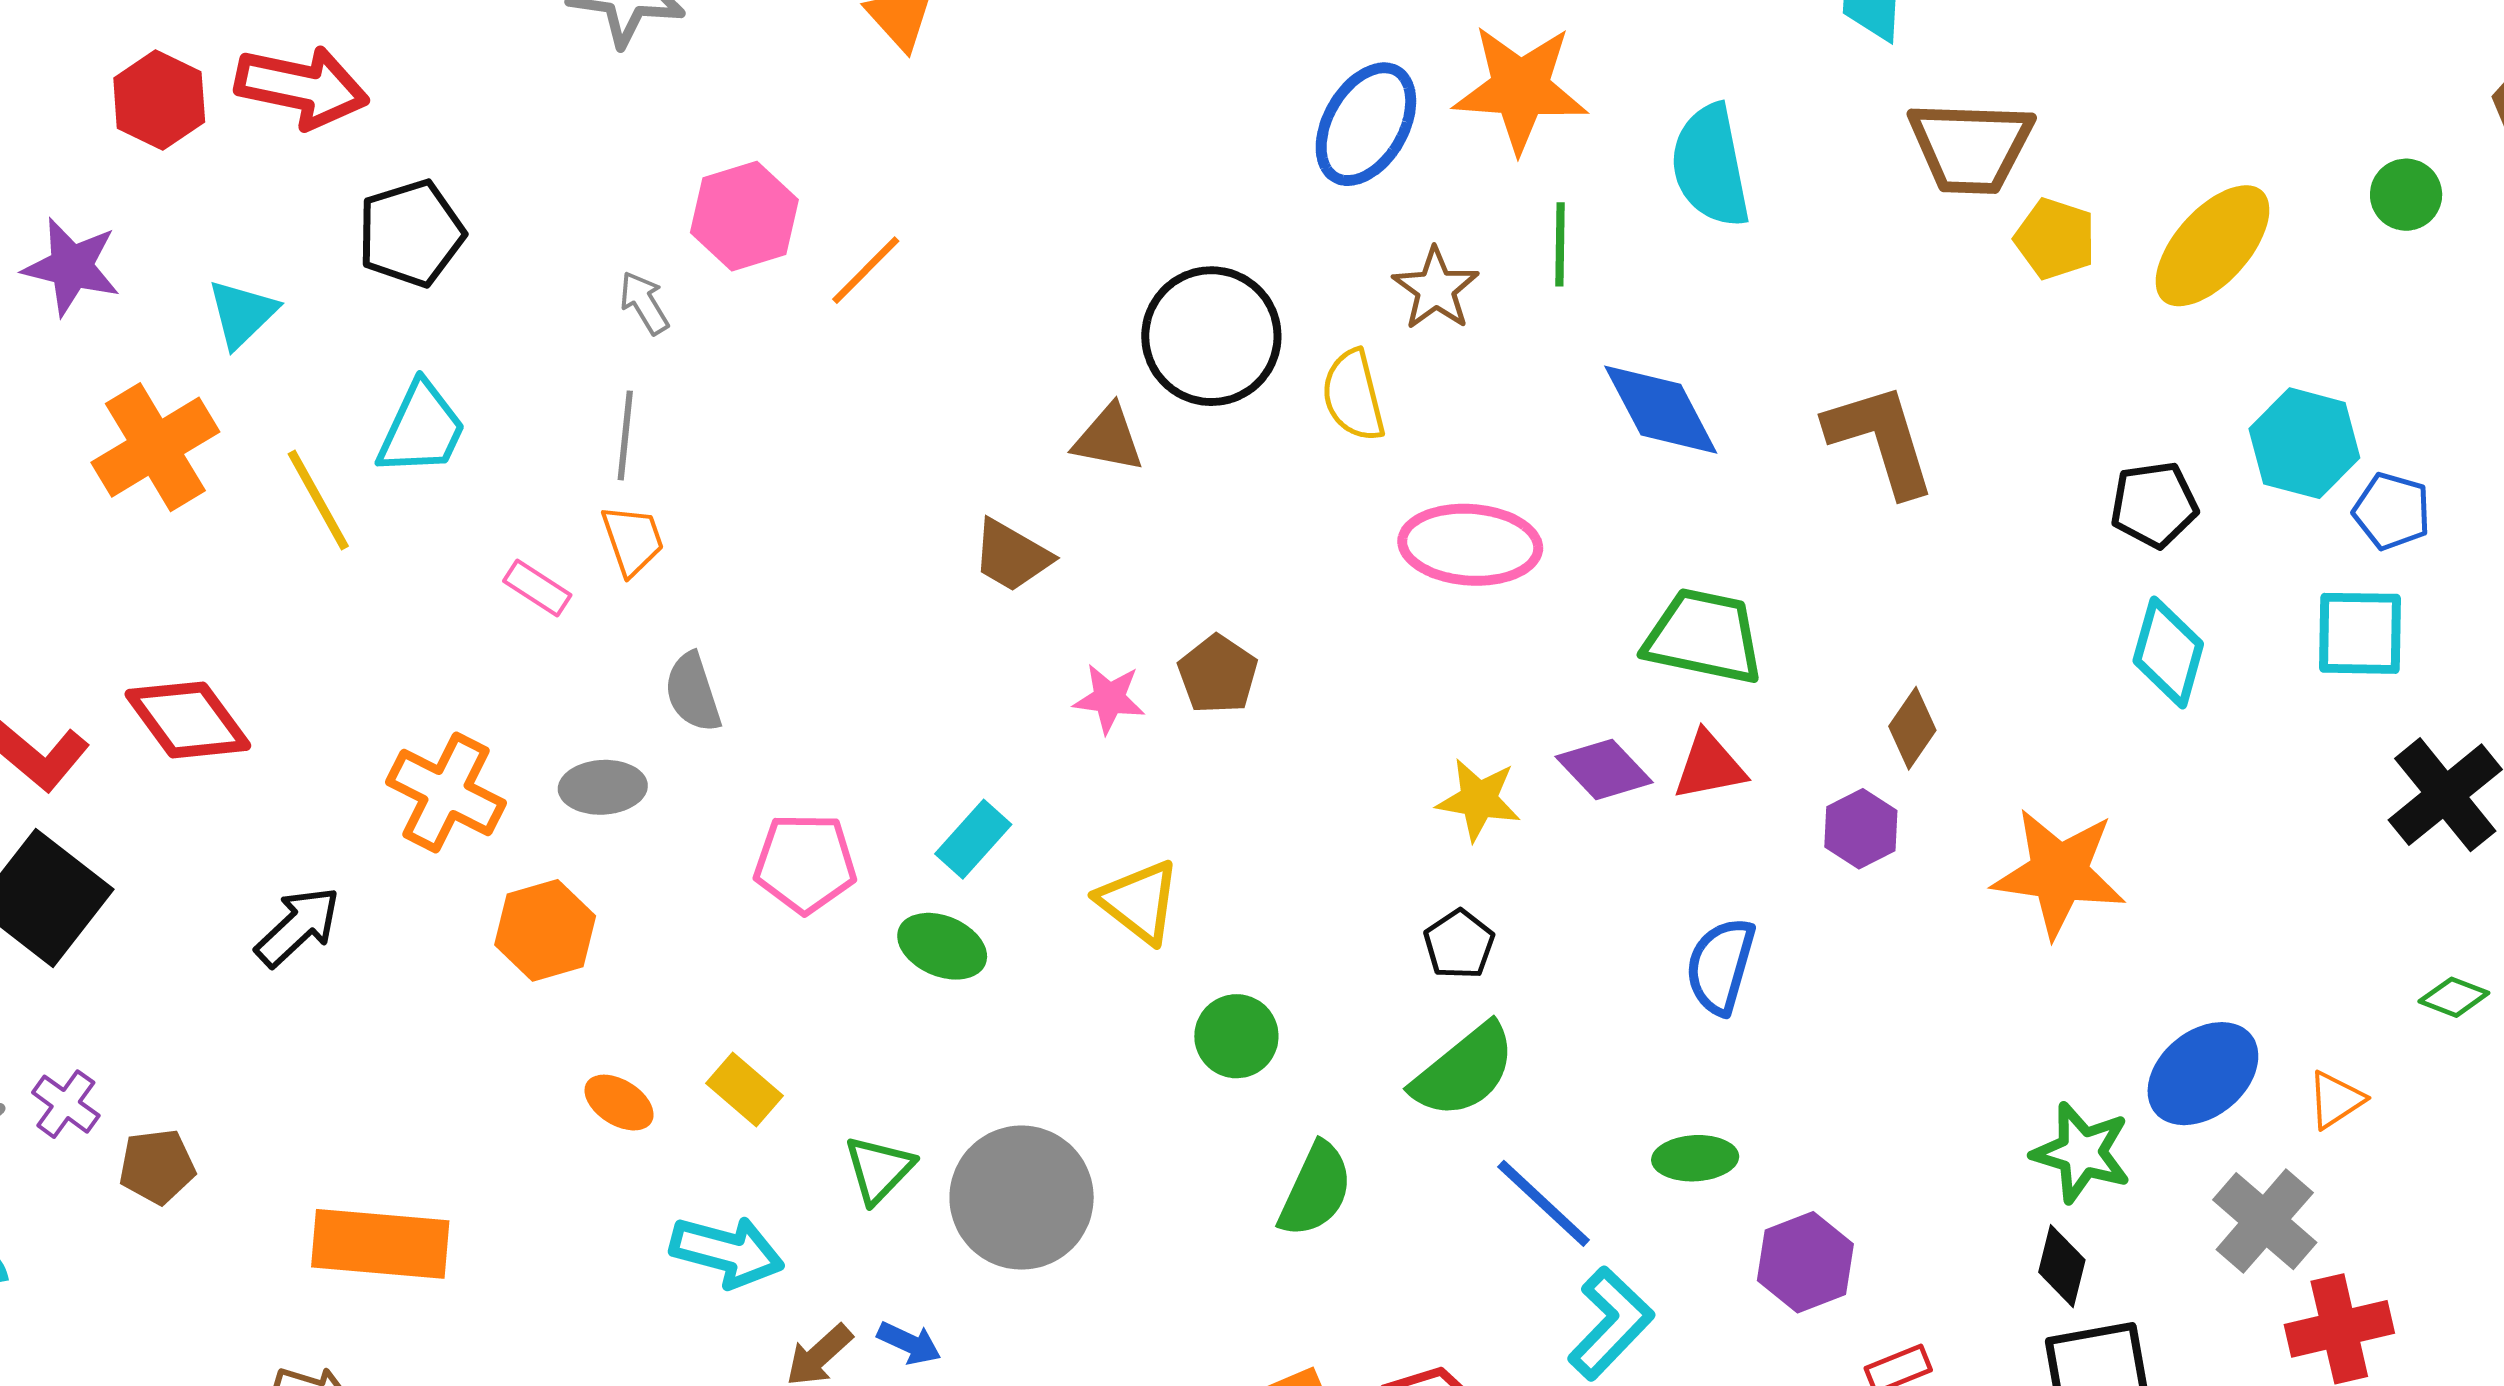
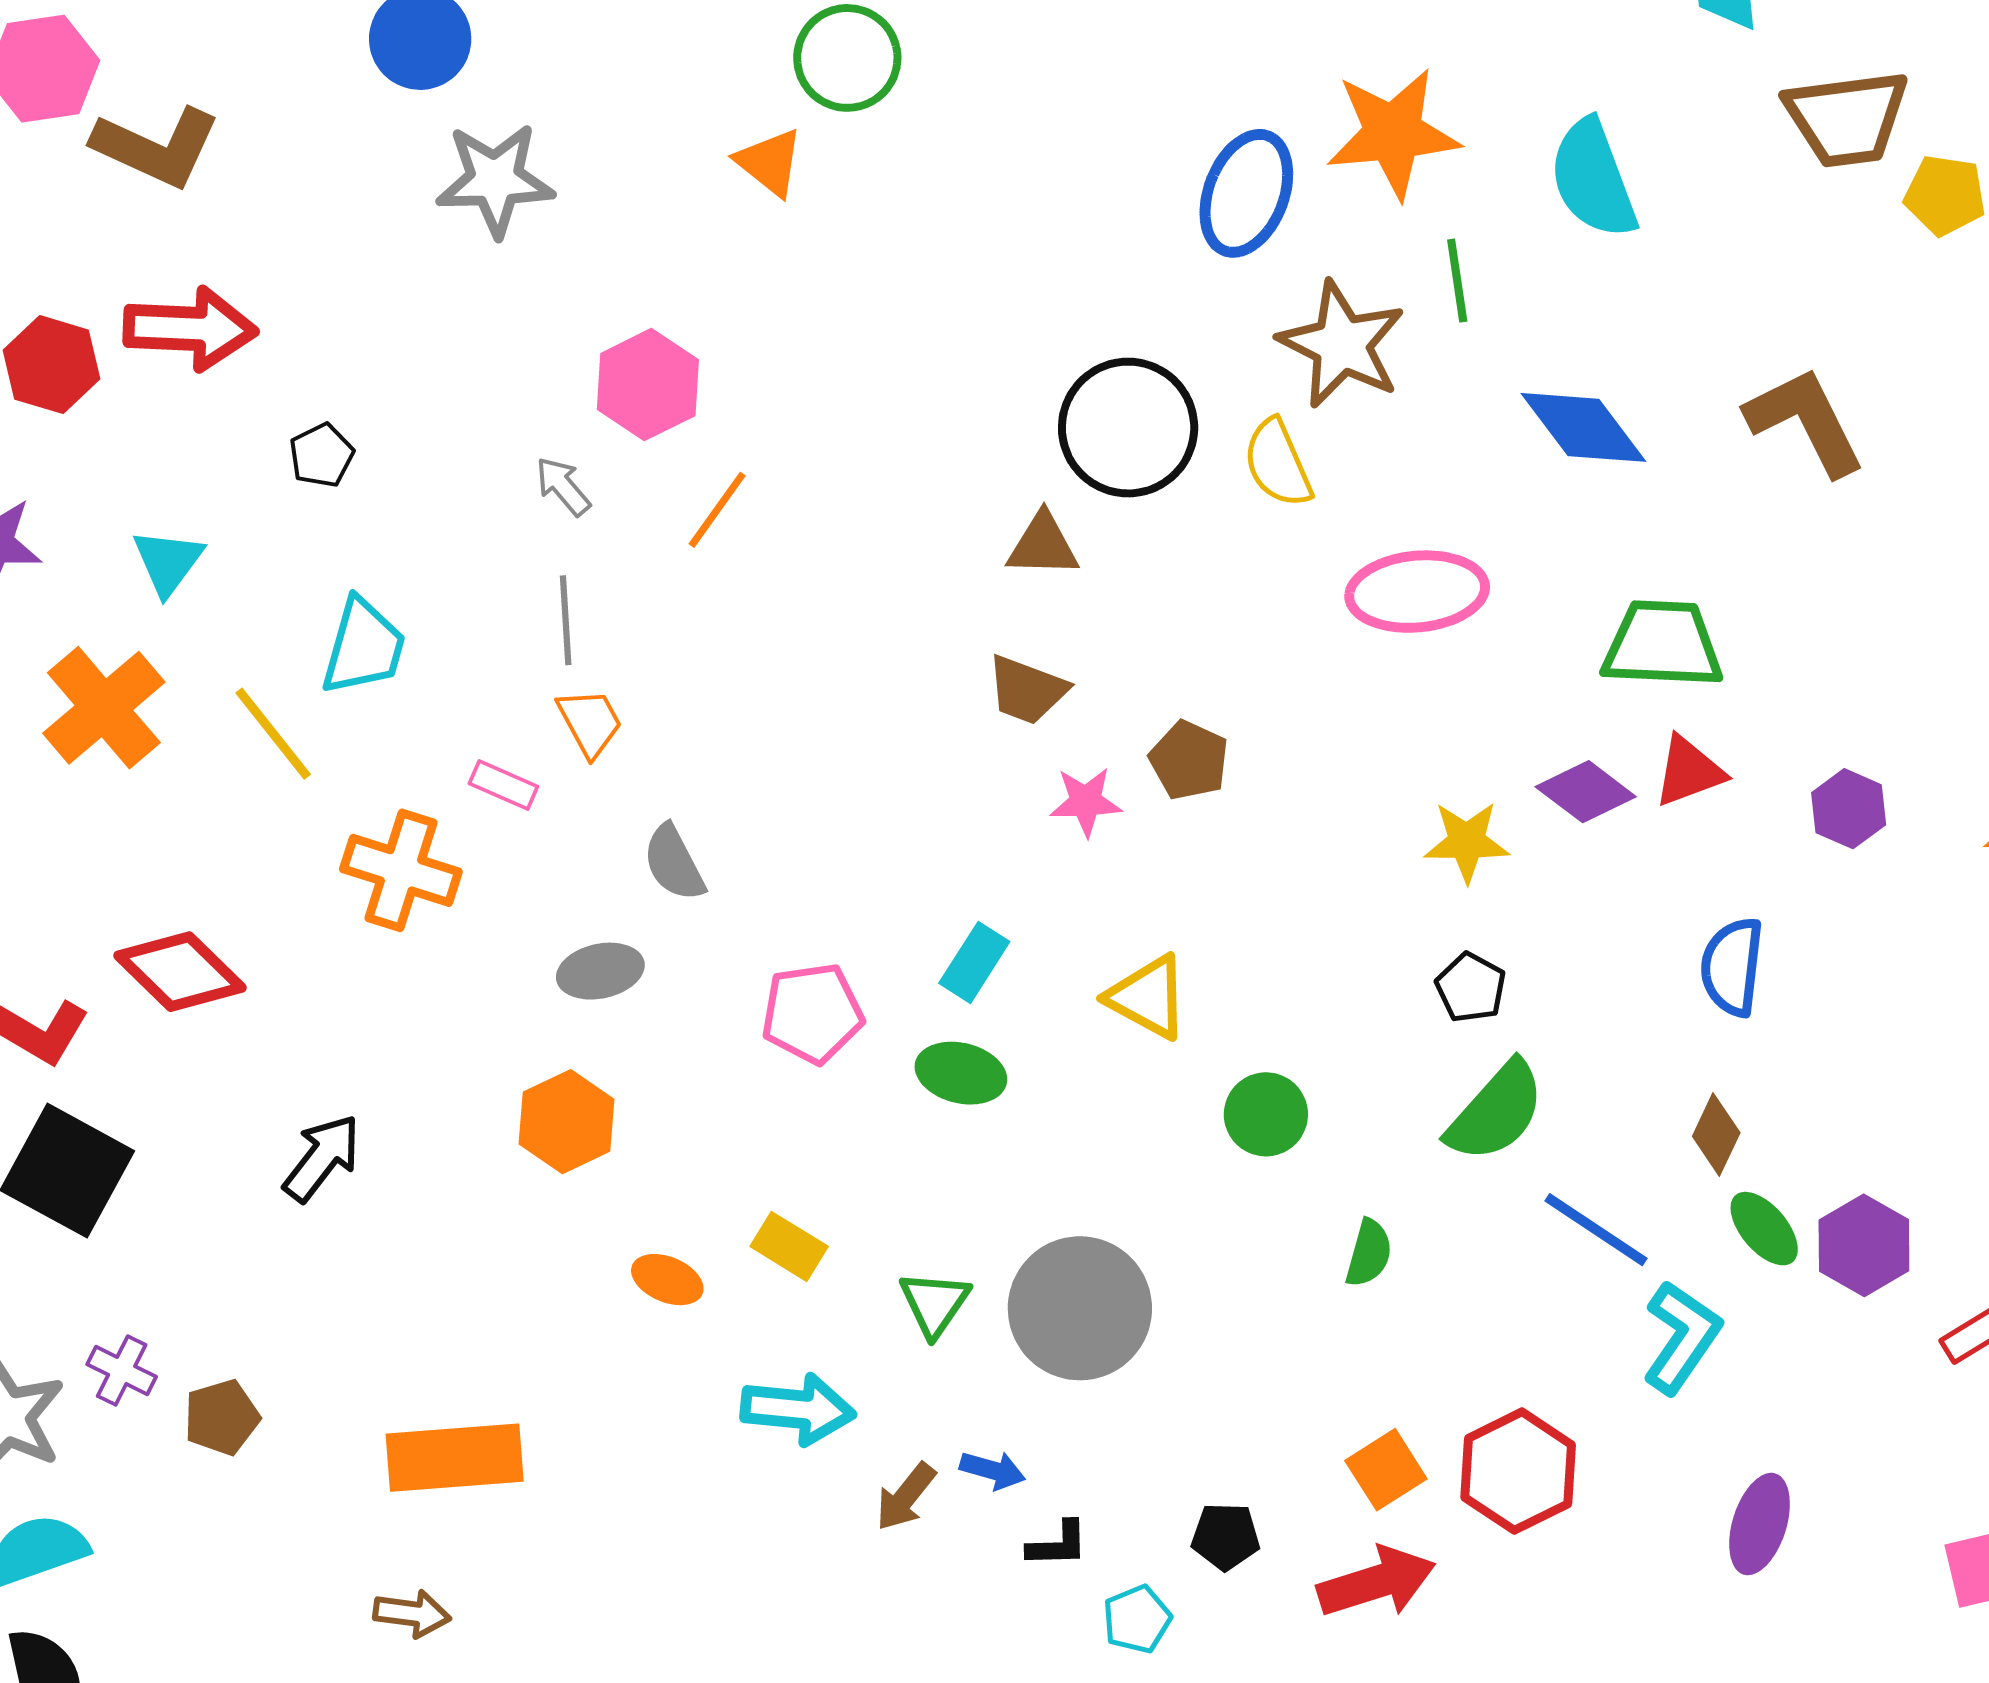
black pentagon: (411, 233) -> (321, 455), size x0.6
orange line: (866, 270) -> (717, 510), moved
brown star: (1436, 289) -> (1342, 345), size x1.5
brown trapezoid: (1012, 556) -> (1027, 690), moved
brown diamond: (1912, 728) -> (1716, 1135), moved
orange cross: (446, 793) -> (401, 870), moved
green ellipse: (1695, 1158) -> (1764, 1229), moved, turned 62
green semicircle: (1316, 1190) -> (1369, 1253), size x0.7

